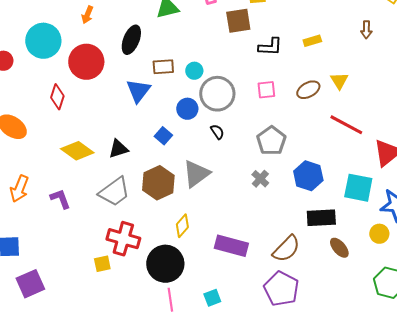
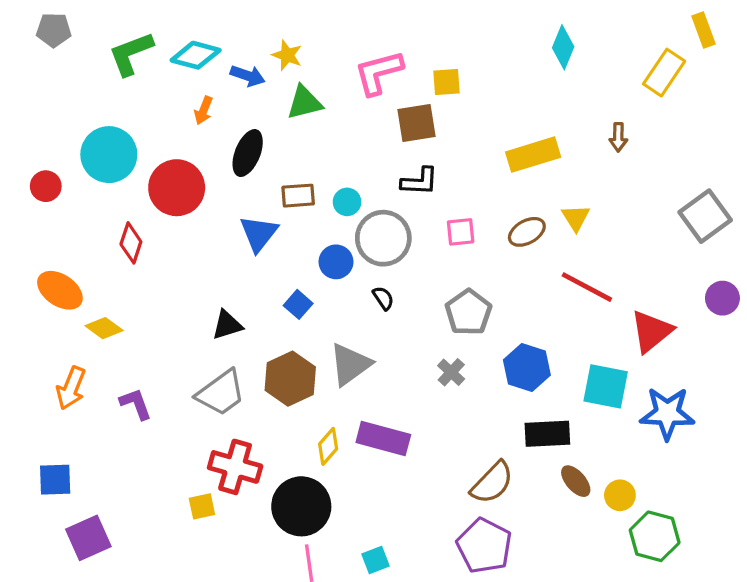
orange arrow: (87, 15) -> (203, 110), moved
yellow rectangle: (312, 41) -> (533, 155), size x1.8
black L-shape: (270, 47) -> (420, 181), moved
yellow diamond: (77, 151) -> (104, 328), moved, size x0.7
yellow circle: (379, 234) -> (620, 495), moved
purple rectangle: (231, 246) -> (383, 439), moved

